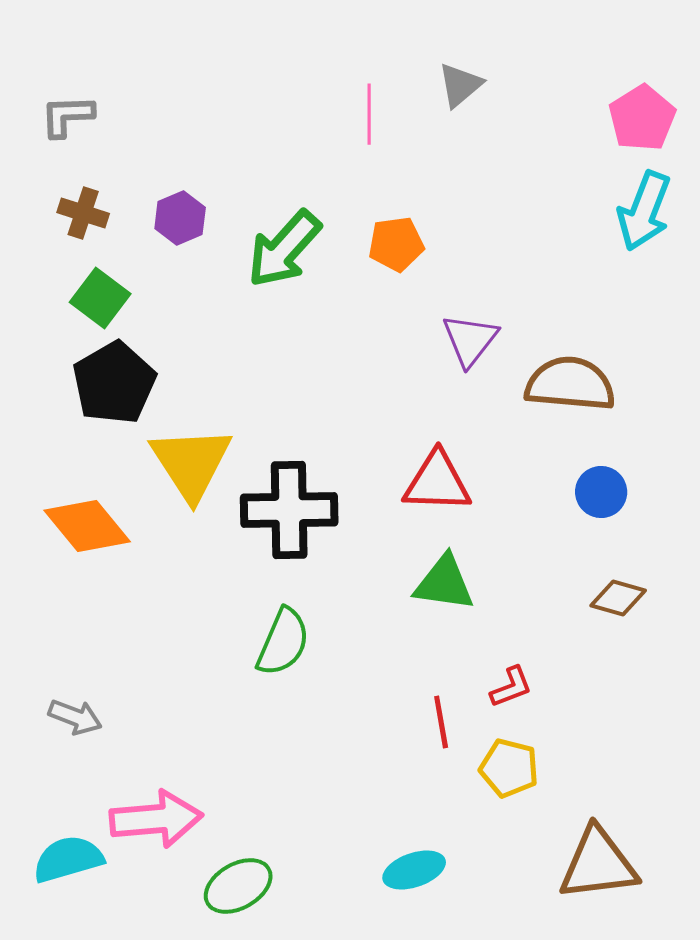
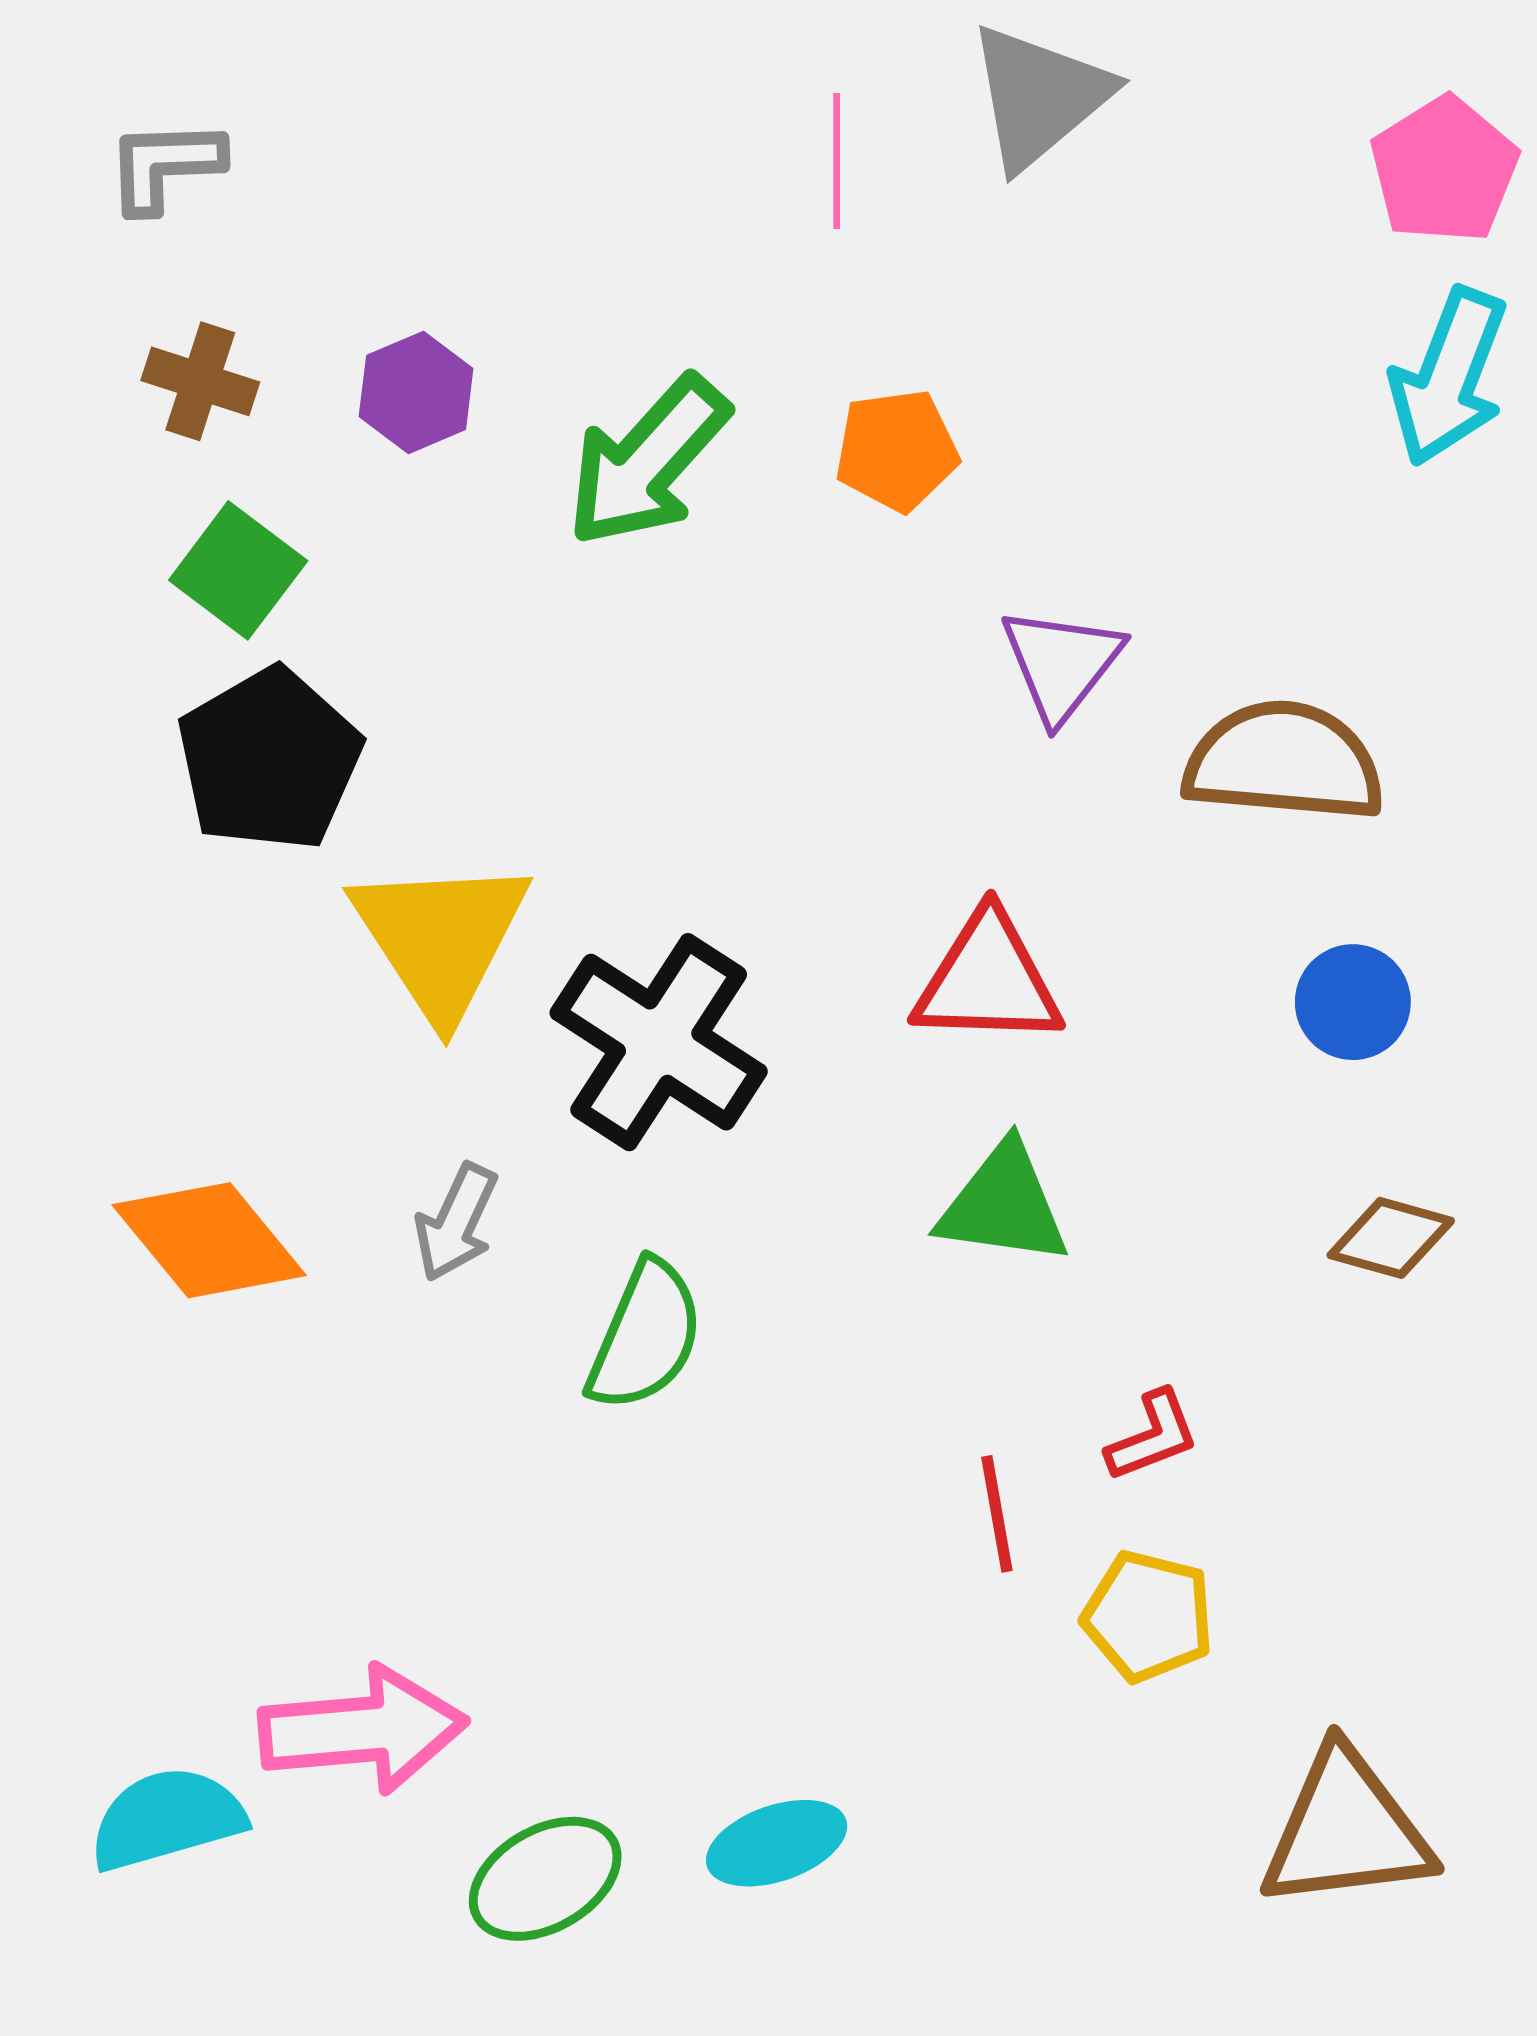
gray triangle: (460, 85) -> (1039, 96), size x1.5
black cross: (289, 510) -> (659, 1042), turned 34
orange diamond: (87, 526) -> (209, 1240), moved
gray arrow: (75, 717) -> (456, 1222), moved, turned 94
cyan ellipse: (414, 870) -> (777, 1843), moved

